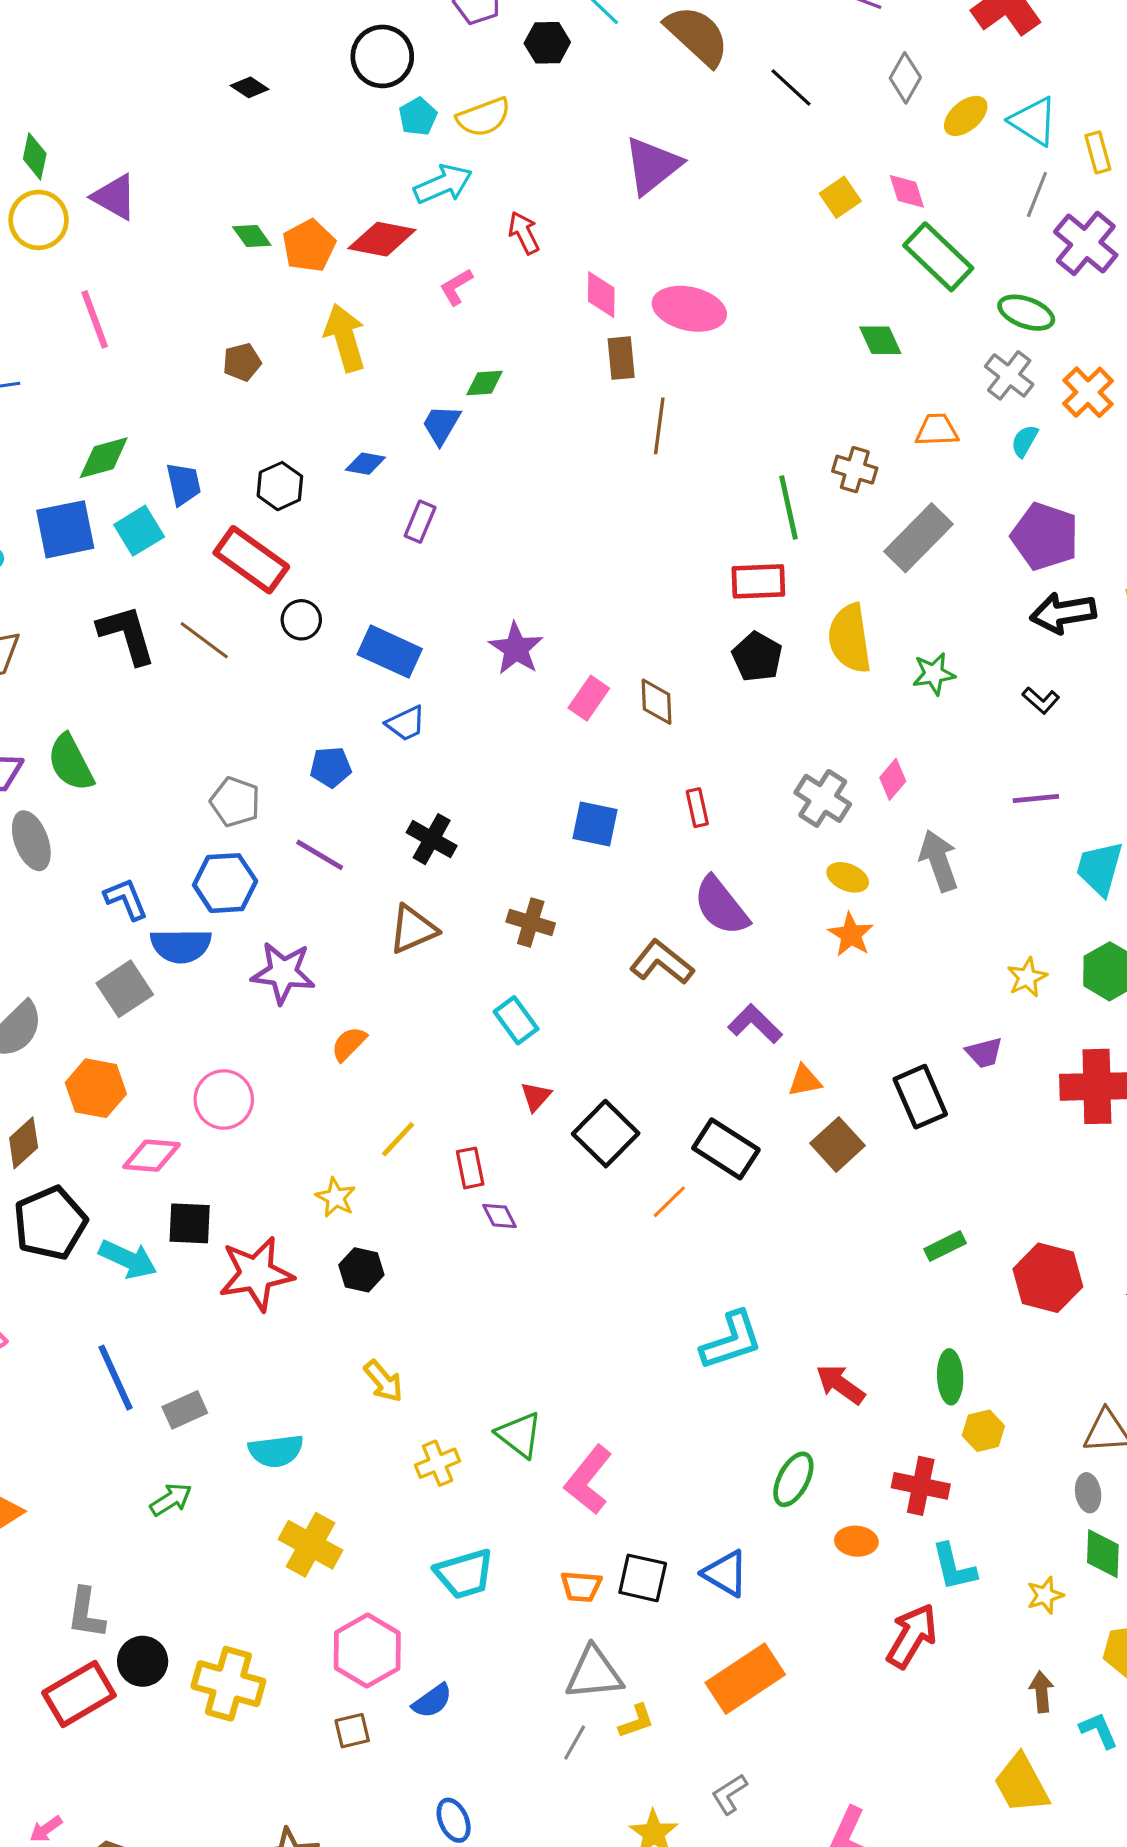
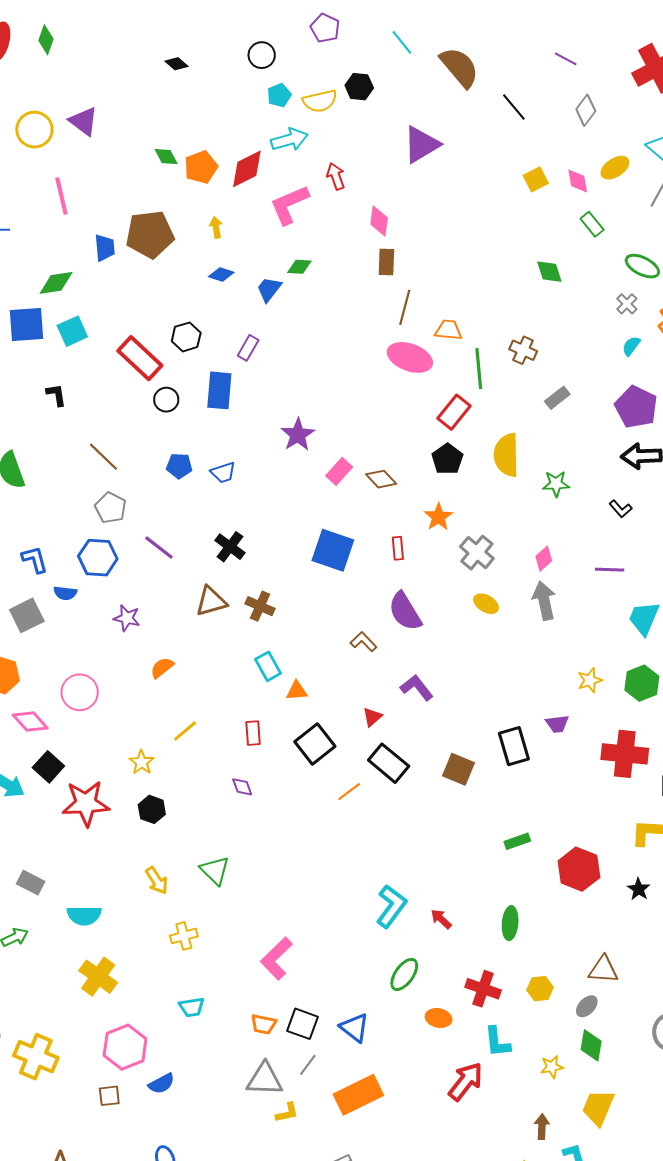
black hexagon: (547, 43) -> (359, 87), moved
black circle: (382, 56) -> (262, 55), size x0.7
yellow ellipse: (966, 116) -> (615, 168), moved
green diamond: (35, 156) -> (46, 40), moved
red diamond: (382, 239) -> (247, 169), turned -45
green rectangle: (938, 257) -> (592, 224), size x0.6
pink L-shape: (456, 287) -> (289, 205), size x1.8
pink ellipse: (689, 309) -> (410, 357), moved
yellow arrow: (345, 338) -> (216, 227), size x0.5
brown pentagon: (242, 362) -> (150, 234), size x2.0
gray cross: (1009, 375) -> (627, 304), size x0.7
orange trapezoid: (937, 430) -> (448, 330), moved
blue diamond: (365, 464) -> (221, 274), moved
blue trapezoid: (184, 484) -> (105, 248), moved
black hexagon: (280, 486) -> (186, 337), moved
gray rectangle: (918, 538) -> (557, 398), size x0.6
red rectangle: (758, 581) -> (454, 412), turned -56
black L-shape: (127, 635) -> (56, 395), size x0.6
brown line: (204, 640) -> (103, 457), moved
blue rectangle: (390, 652) -> (219, 390), moved, turned 63
brown diamond: (657, 702) -> (381, 479), turned -48
blue pentagon: (331, 767) -> (179, 466), moved
pink diamond: (893, 779) -> (544, 559), moved
blue square: (595, 824) -> (333, 550), size x1.4
brown cross: (531, 922) -> (260, 606), moved
orange star: (851, 935) -> (438, 517), moved
blue semicircle: (181, 946) -> (65, 593), size x0.6
brown L-shape: (662, 962) -> (363, 642), size x0.7
purple star: (283, 973) -> (127, 618), size x0.7
orange triangle: (805, 1081) -> (297, 691), moved
red triangle: (536, 1097) -> (372, 717), moved
brown square: (838, 1144) -> (458, 769), turned -32
pink diamond: (152, 1156) -> (30, 722), turned 36
red rectangle: (470, 1168) -> (253, 733), moved
black square: (190, 1223) -> (48, 767), turned 32
cyan L-shape: (731, 1341) -> (391, 906), moved, turned -42
red arrow: (840, 1384) -> (441, 919), size x0.7
gray rectangle: (185, 1410) -> (31, 883), turned 44
yellow hexagon: (983, 1431) -> (540, 989), moved
green triangle: (519, 1435) -> (215, 870), moved
gray ellipse: (1088, 1493) -> (587, 1006), turned 45
cyan trapezoid: (464, 1574) -> (192, 1007), size x0.7
gray line: (575, 1743) -> (308, 1065), moved

